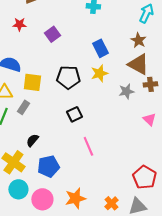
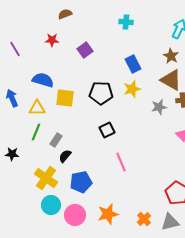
gray rectangle: (23, 107) -> (56, 140), moved

